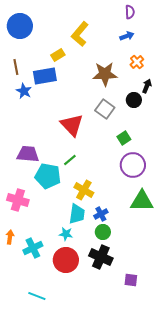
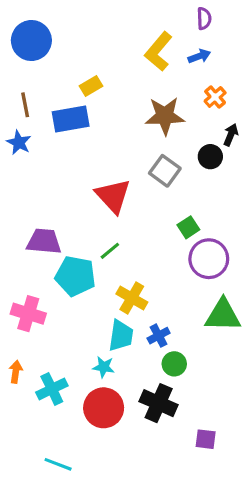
yellow L-shape: (80, 34) -> (159, 51), moved
blue star: (24, 91) -> (19, 143), moved
green square: (124, 138) -> (188, 227), moved
green circle: (103, 232) -> (174, 364), moved

